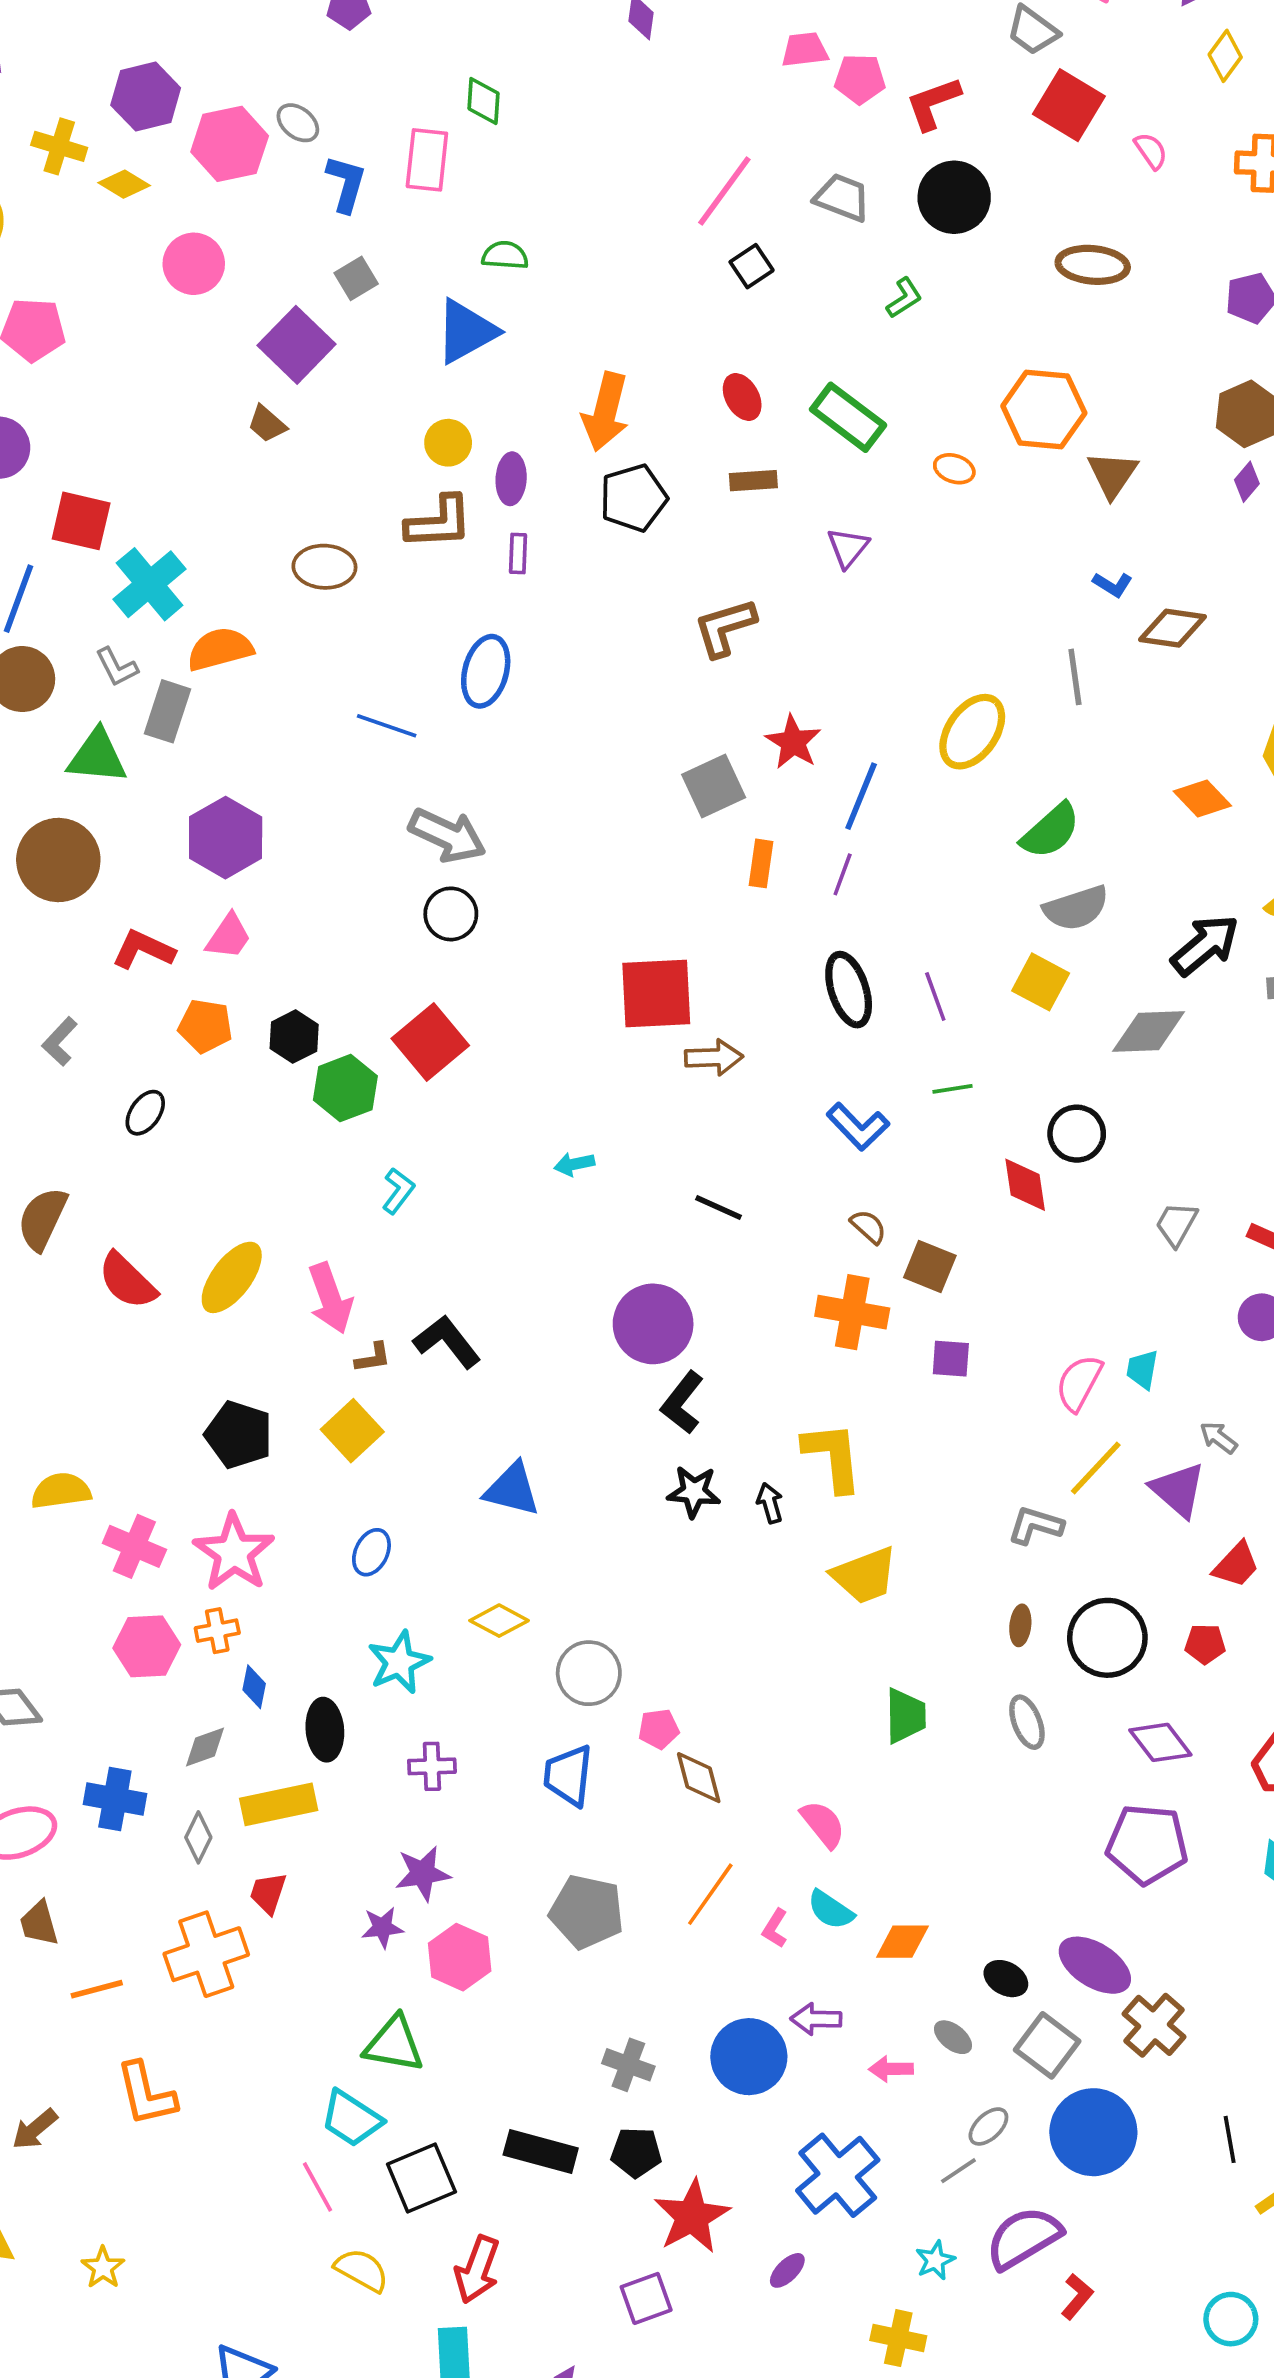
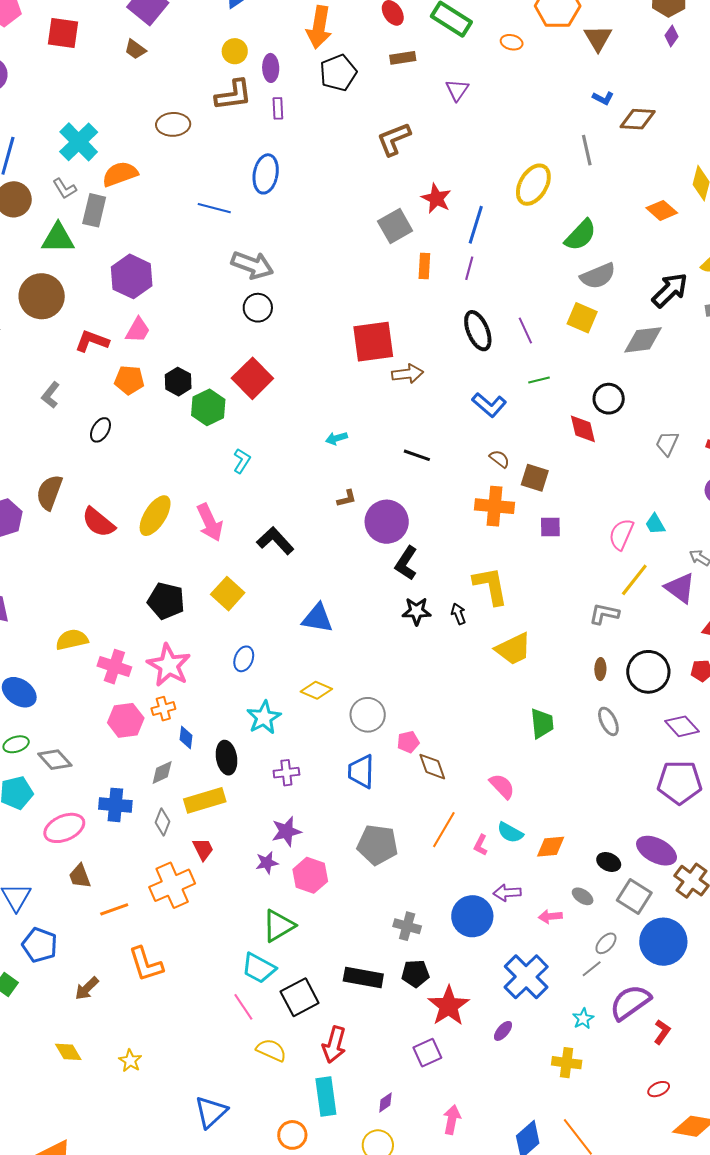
red square: (81, 521) -> (63, 33), moved
brown L-shape: (373, 1358) -> (347, 498), moved
cyan trapezoid: (1142, 1369) -> (655, 524), turned -35
red trapezoid: (268, 1893) -> (203, 849), turned 140
green triangle: (394, 2044) -> (279, 926), turned -36

